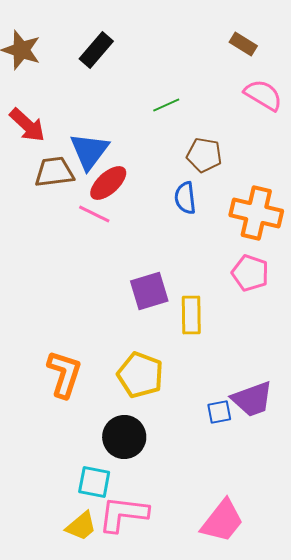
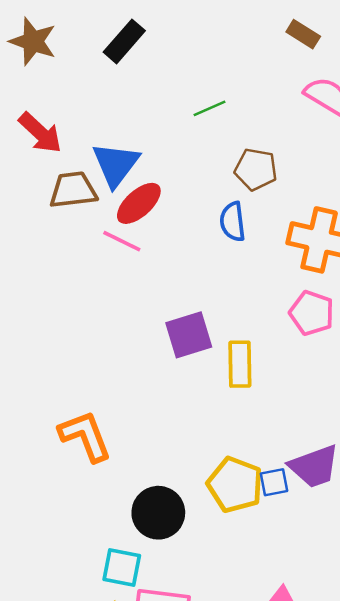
orange L-shape: (64, 374) -> (85, 436), turned -39
yellow pentagon: (140, 375) -> (235, 485), moved

